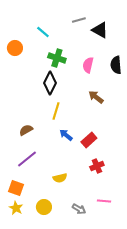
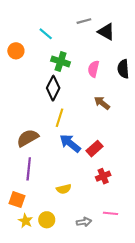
brown semicircle: (26, 130) -> (28, 138), size x1.5
blue arrow: (66, 135) -> (70, 143), size x1.5
purple line: (27, 159) -> (29, 169), turned -45
yellow star: (16, 208) -> (25, 221), moved
gray arrow: (79, 209) -> (84, 222), turned -40

